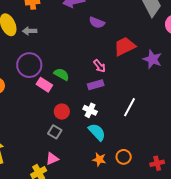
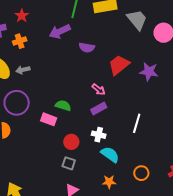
purple circle: (29, 65) -> (17, 103), moved
orange star: (99, 159) -> (109, 182), moved

